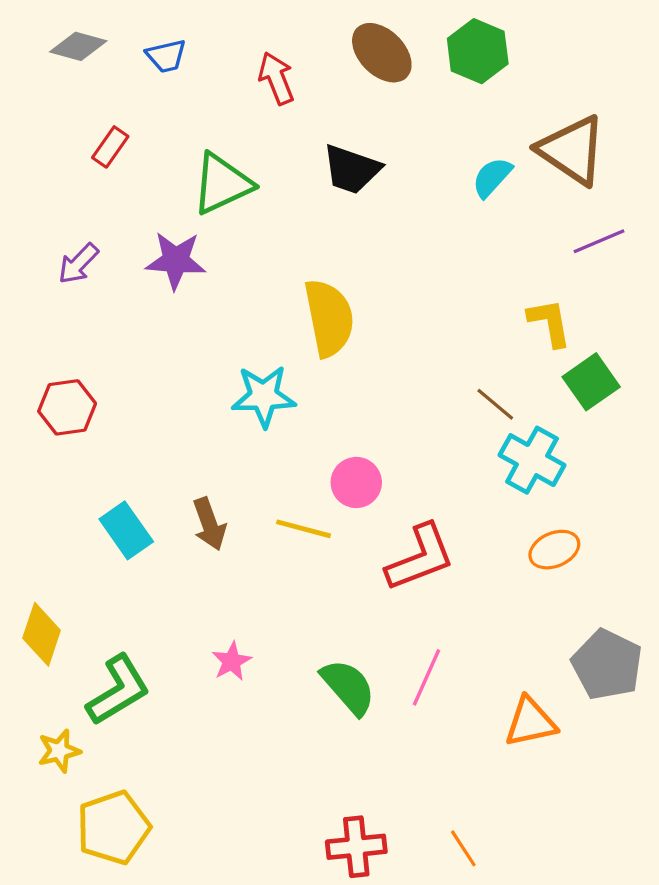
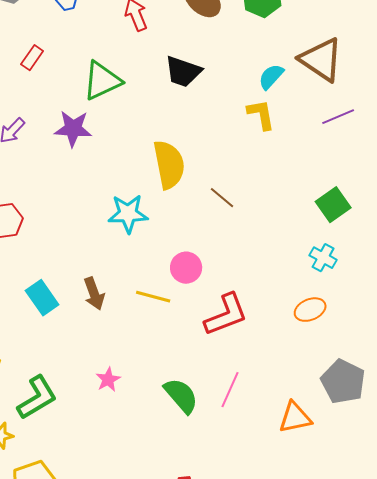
yellow L-shape: (550, 323) -> (261, 115), moved
brown line: (495, 404) -> (222, 198), moved
cyan cross: (532, 460) -> (323, 258), moved, size x0.7

